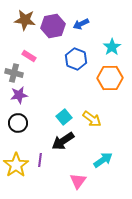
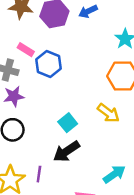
blue hexagon: (76, 59) -> (48, 64), moved
yellow arrow: (92, 119) -> (108, 113), moved

